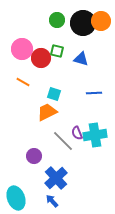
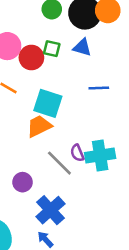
blue triangle: (81, 59) -> (82, 47), moved
blue line: (94, 93) -> (99, 88), moved
cyan square: (54, 94) -> (48, 103), size x1.6

